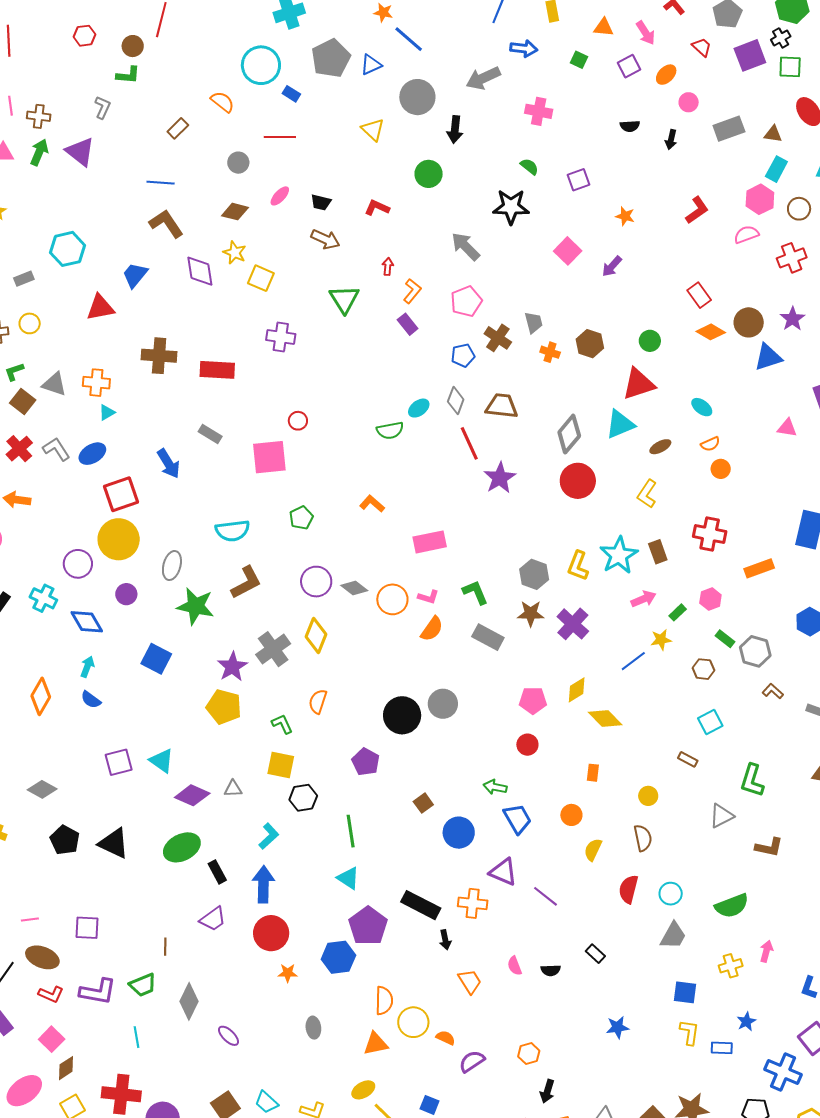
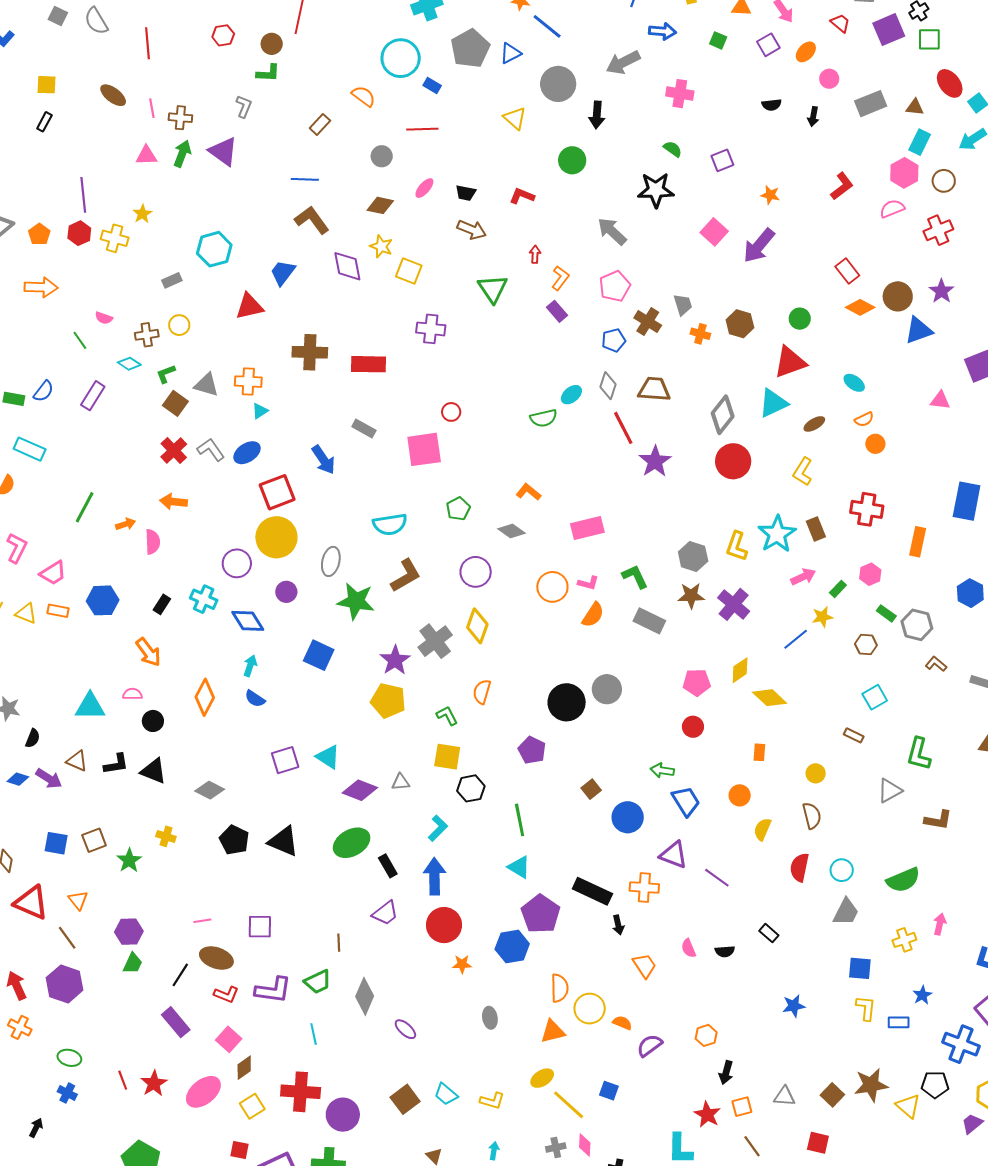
purple arrow: (612, 266) -> (759, 246), size x1.6
orange rectangle: (759, 568) -> (918, 542), turned -56
gray diamond: (354, 588) -> (511, 531), moved

